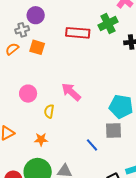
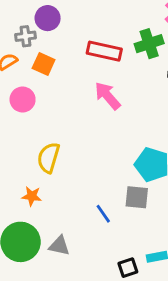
pink arrow: (71, 92) -> (108, 96), moved
pink circle: (28, 94) -> (23, 100), moved
yellow semicircle: (49, 111) -> (48, 158), size x1.5

